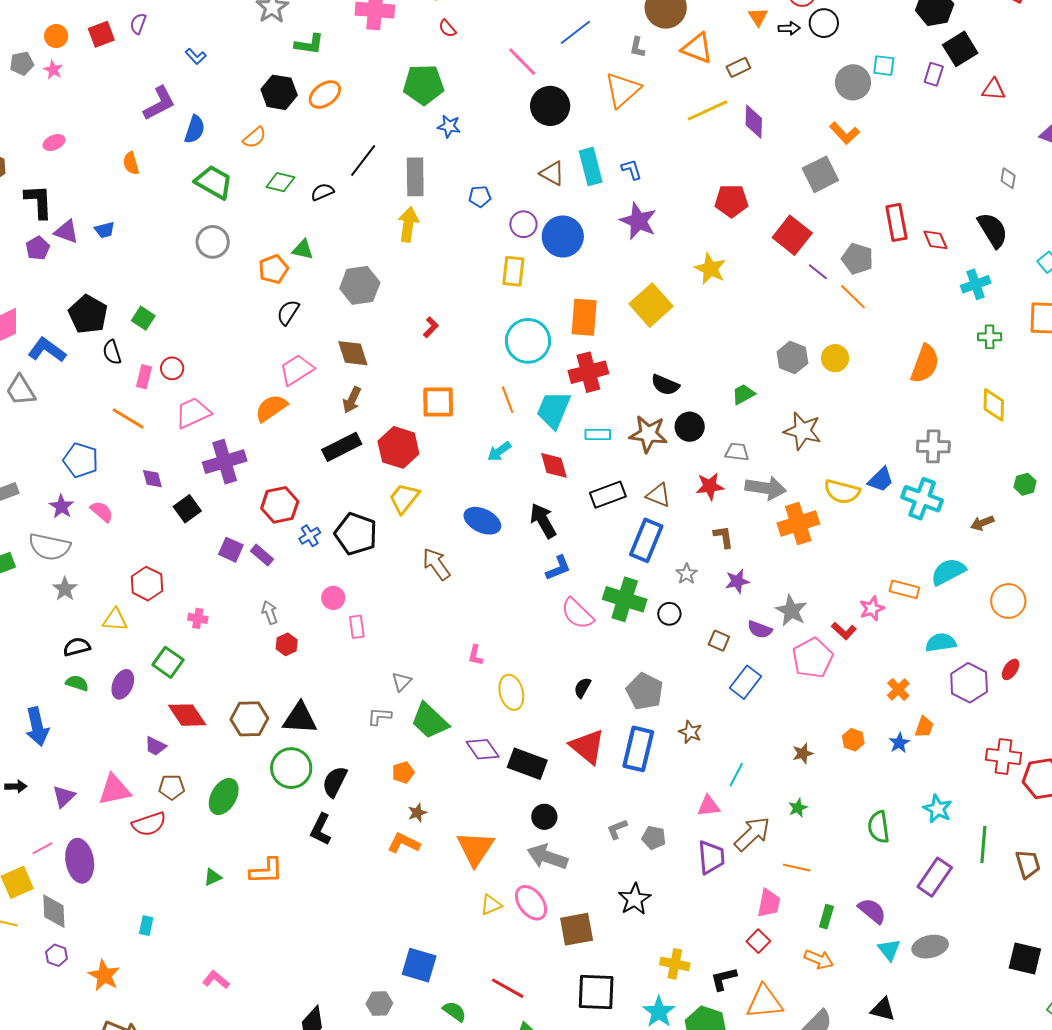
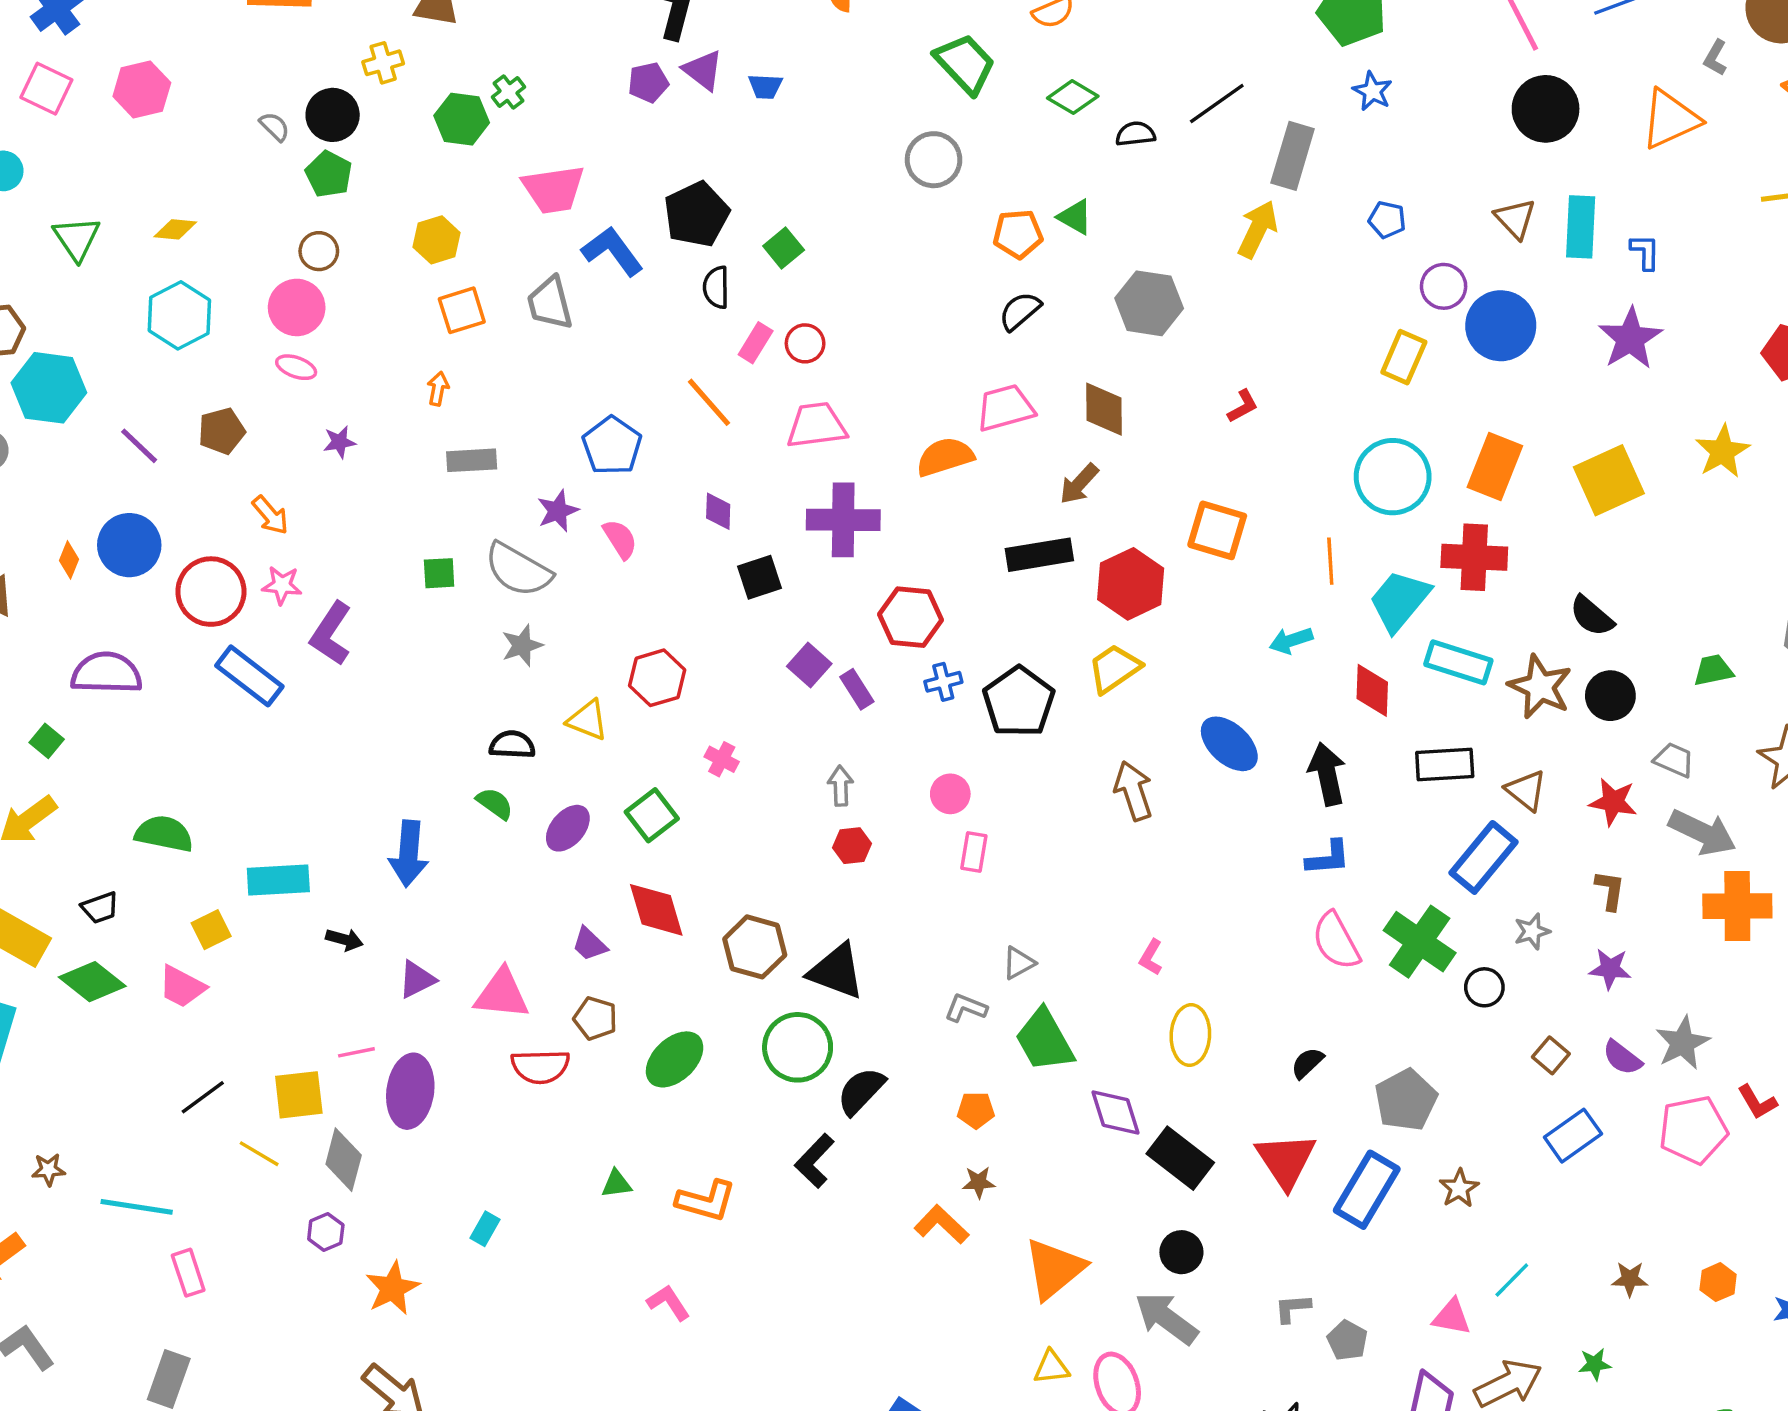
cyan rectangle: (598, 434) -> (1458, 662), size x1.5
pink L-shape: (216, 980) -> (668, 1303), moved

